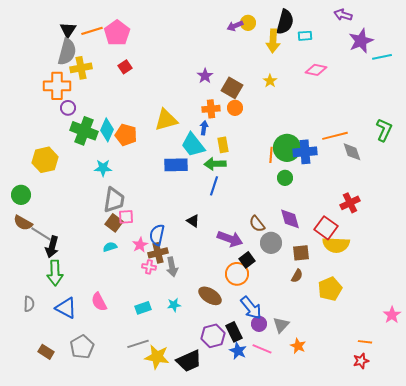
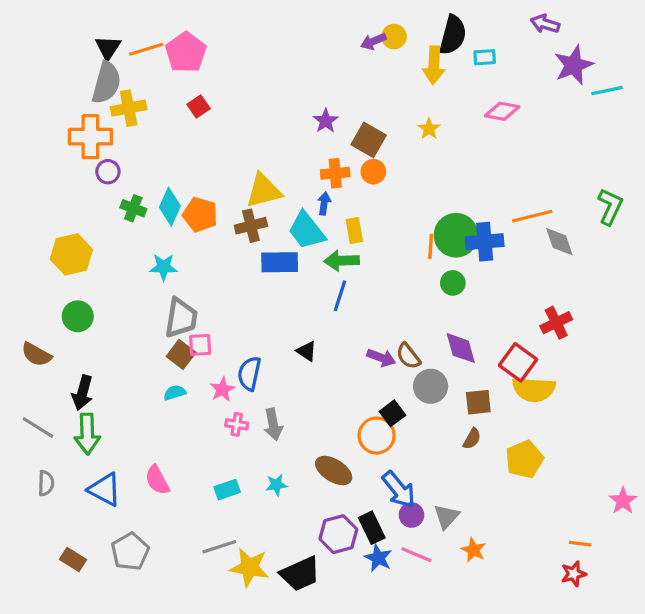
green cross: (84, 131) -> (133, 208), size x0.6
green circle: (21, 195) -> (78, 316), moved
gray line: (41, 234) -> (38, 428), moved
purple arrow: (230, 239) -> (381, 358), moved, size x0.7
brown cross: (158, 253) -> (251, 226), moved

